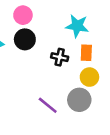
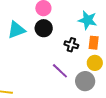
purple line: (48, 105) -> (60, 71), moved

